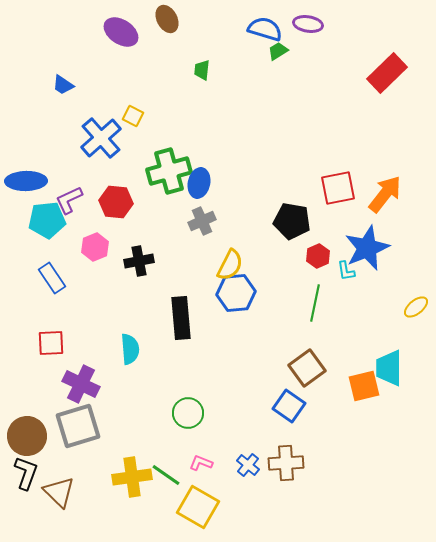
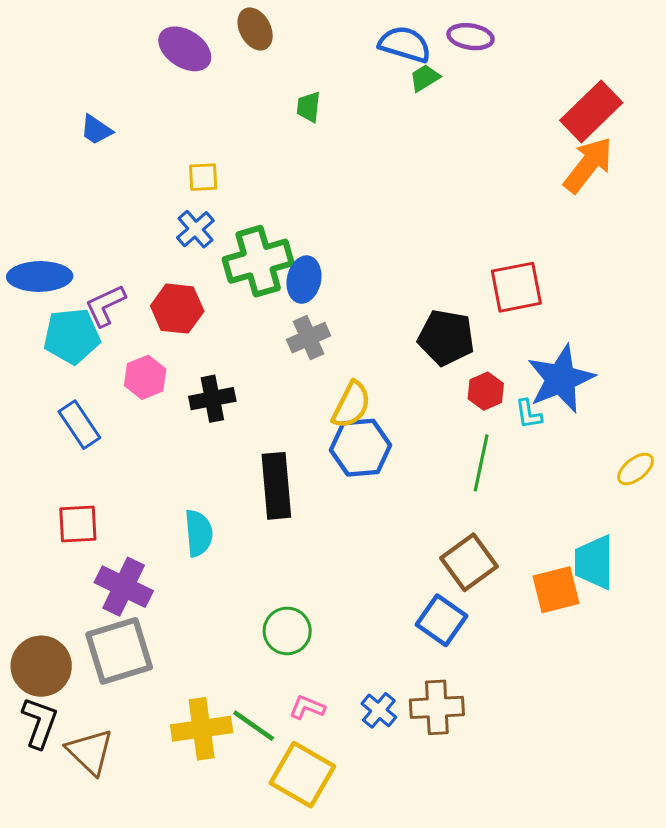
yellow square: (133, 116) -> (203, 177), turned -30
blue cross: (101, 138) -> (195, 229), moved, size x0.6
orange arrow: (385, 194) -> (588, 165), moved

